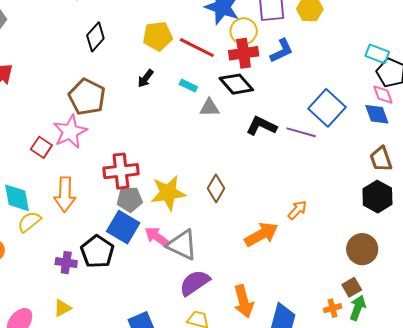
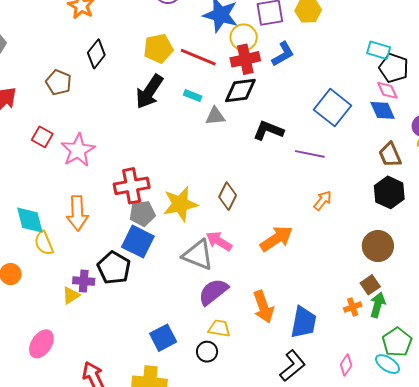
black arrow: (146, 78) -> (149, 92), size x1.8
black diamond: (236, 84) -> (240, 91), turned -52
brown pentagon: (87, 97) -> (59, 82), moved, size x0.7
purple line: (301, 132) -> (310, 154), moved
red square: (41, 147) -> (42, 137), moved
orange arrow: (297, 210) -> (323, 201), moved
yellow semicircle: (29, 222) -> (44, 243), turned -70
pink arrow: (157, 237) -> (219, 241), moved
yellow triangle: (62, 308) -> (71, 295), moved

